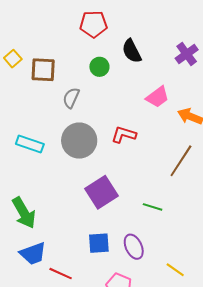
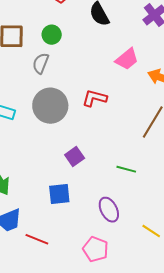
green circle: (99, 67) -> (52, 35), moved
purple square: (102, 192) -> (75, 156), size x0.6
blue square: (99, 243) -> (59, 194), moved

